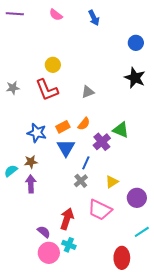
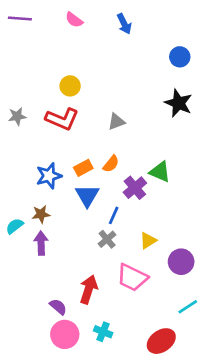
red L-shape: (47, 90) -> (62, 119), turned -45
blue star: (37, 133) -> (49, 176), turned -30
cyan cross: (69, 245) -> (103, 332), moved
red ellipse: (122, 258) -> (161, 341), turned 55

